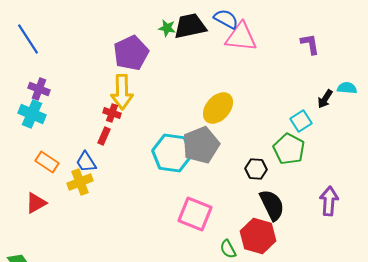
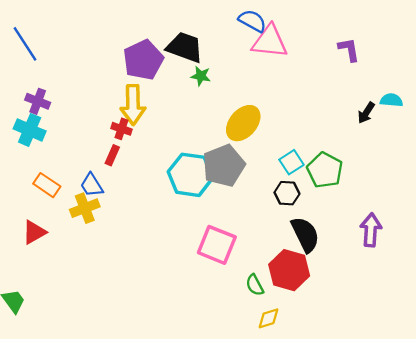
black trapezoid: (190, 26) -> (185, 47), moved, turned 32
green star: (167, 28) -> (201, 76), moved
cyan square: (301, 121) -> (291, 162), moved

